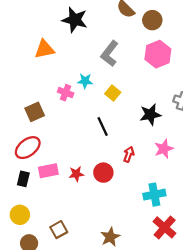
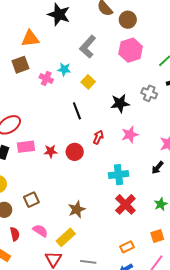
brown square: (35, 112) -> (20, 65), moved

